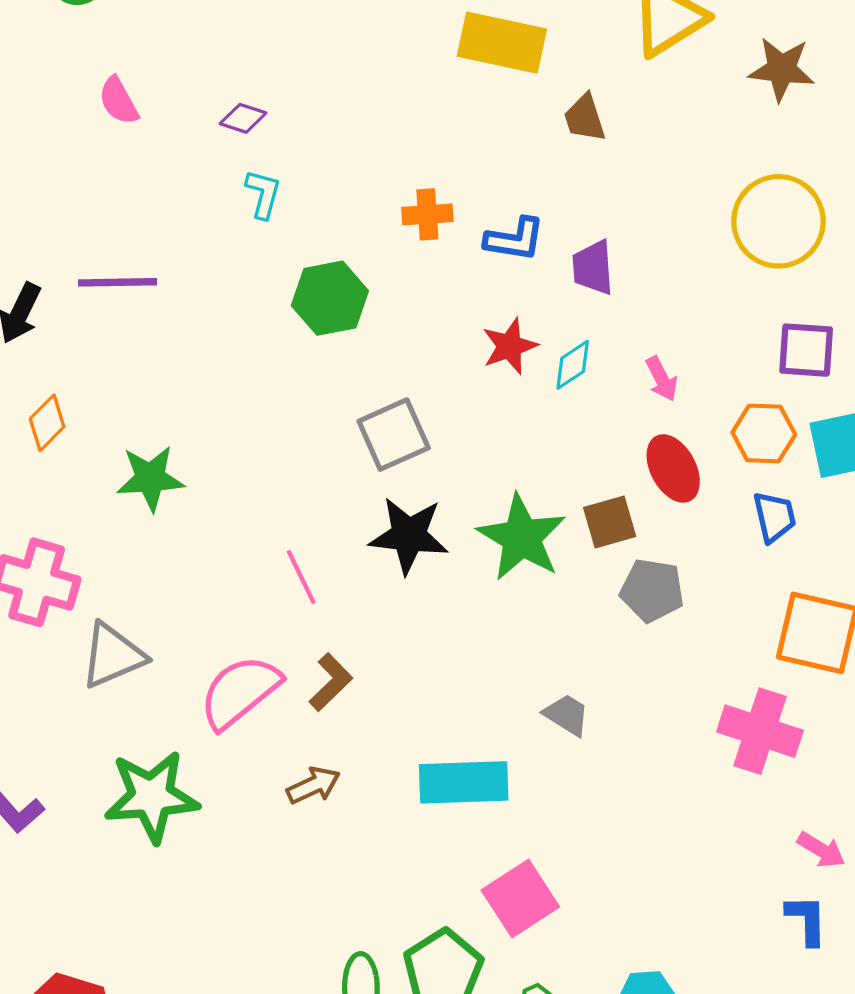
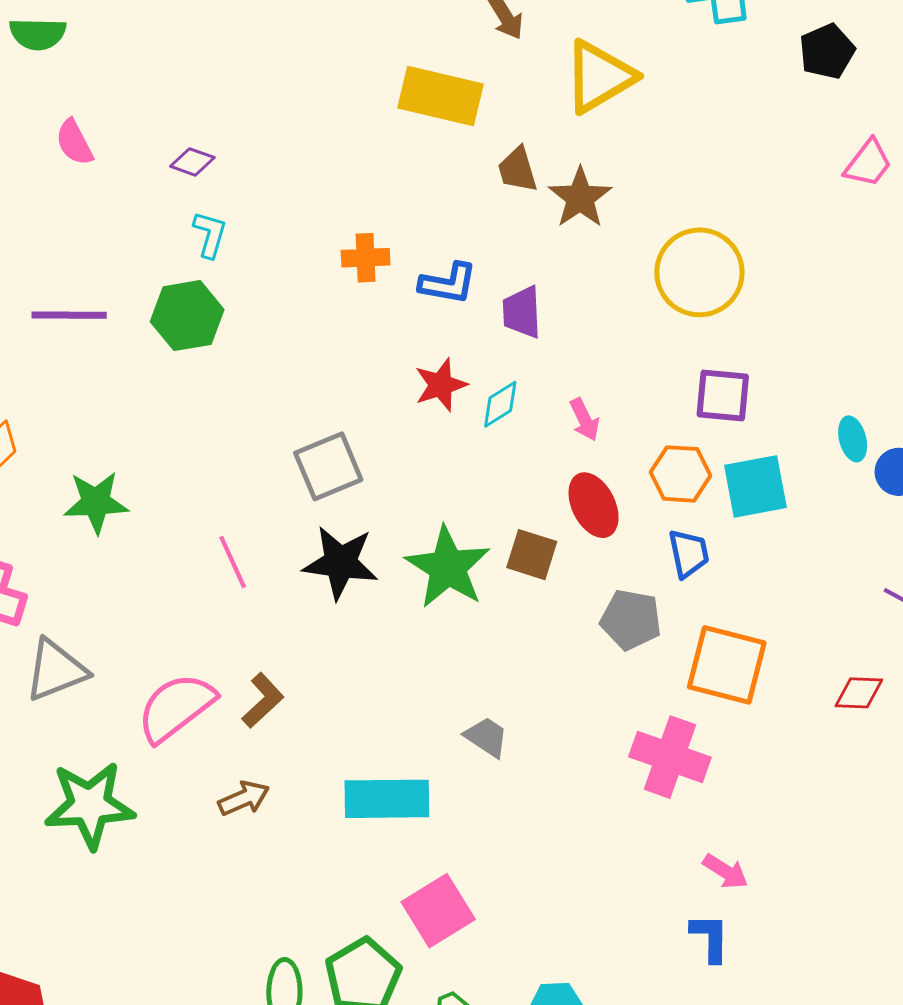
brown star: (782, 69) -> (580, 198), moved, turned 30
green hexagon: (330, 298) -> (187, 316), moved
brown square: (610, 522) -> (532, 555), turned 32
pink line: (301, 577) -> (233, 562), moved
gray pentagon: (652, 590) -> (631, 620), moved

